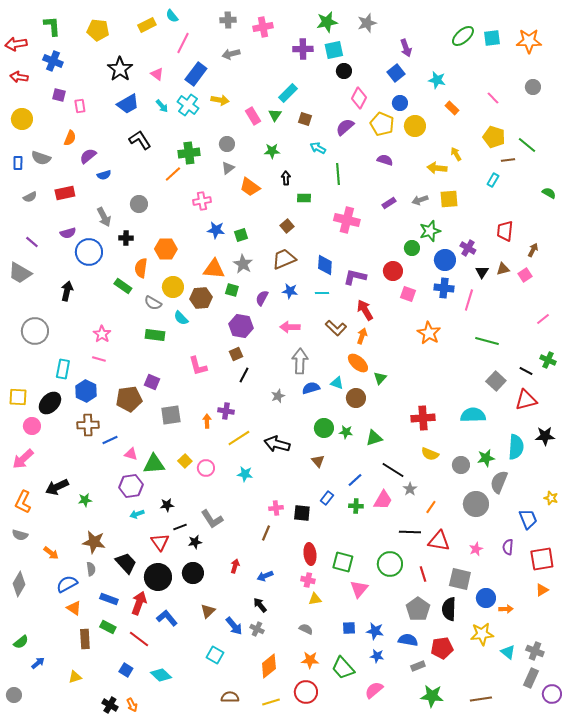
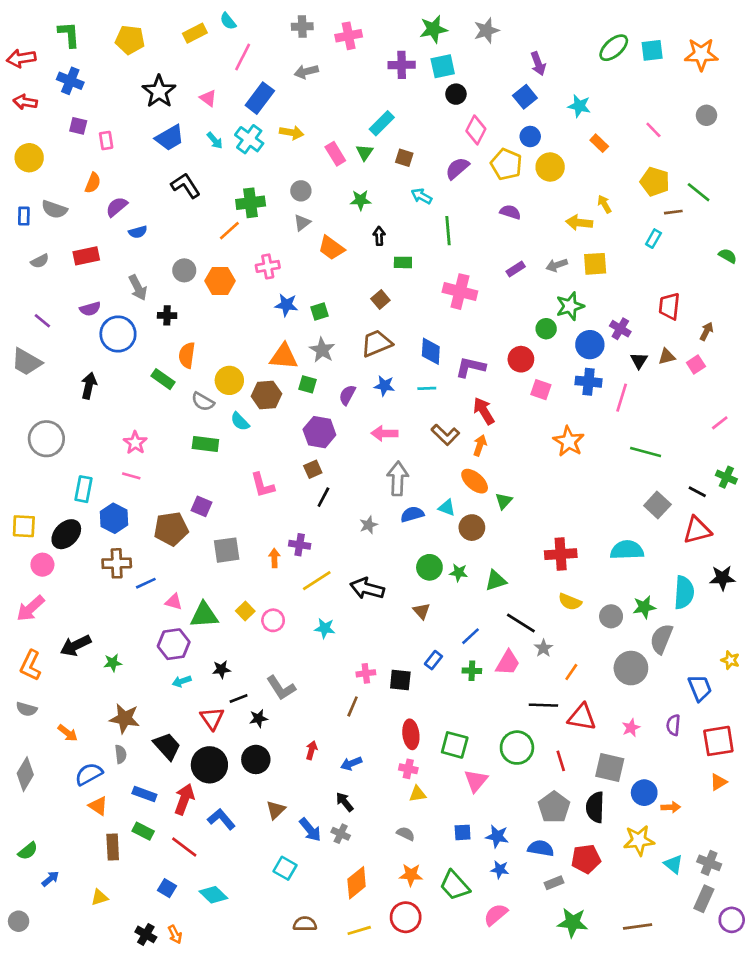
orange hexagon: (166, 249) -> (220, 281), moved

